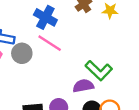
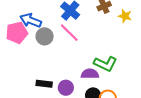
green L-shape: (99, 71) -> (105, 64), turned -30

